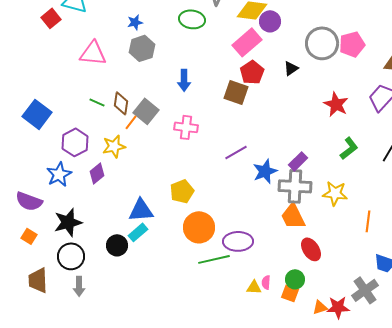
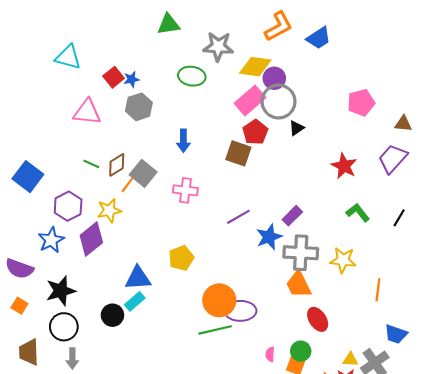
red square: (51, 18) -> (114, 77), moved
gray circle: (322, 43) -> (279, 102), moved
brown diamond: (121, 103) -> (117, 165), turned 50
green L-shape: (349, 148) -> (358, 213), turned -90
purple rectangle: (298, 161) -> (292, 216), moved
purple diamond: (97, 173) -> (91, 239), size x1.5
orange circle: (199, 227) -> (219, 300), moved
yellow triangle: (254, 287) -> (350, 360), moved

